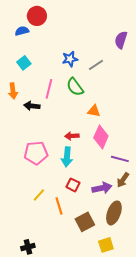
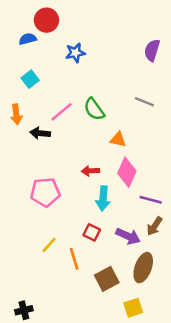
blue star: (70, 59) -> (75, 53), moved
gray line: (96, 65) -> (144, 102), moved, turned 56
pink line: (49, 89) -> (62, 112), turned 36
cyan arrow: (67, 157) -> (103, 198), moved
purple arrow: (102, 188) -> (128, 236), turned 36
black cross: (28, 247) -> (24, 310), moved

